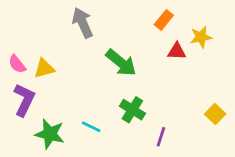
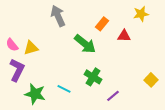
orange rectangle: (164, 20) -> (102, 24), moved
yellow star: (201, 37) -> (141, 14), moved
purple line: (161, 137) -> (113, 96), turned 32

